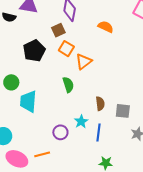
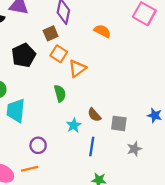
brown semicircle: (100, 104) -> (94, 115), turned 144
cyan star: (81, 122) -> (74, 125), moved
purple circle: (60, 132) -> (38, 145), moved

